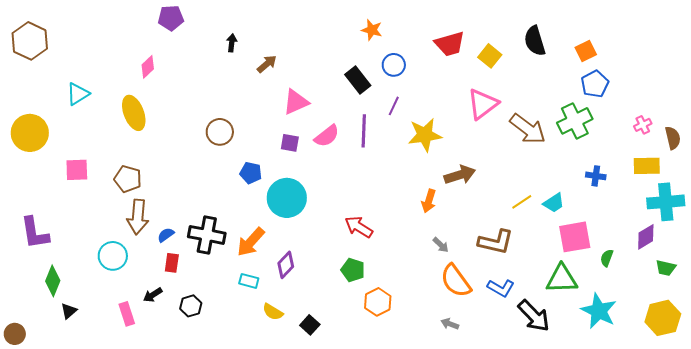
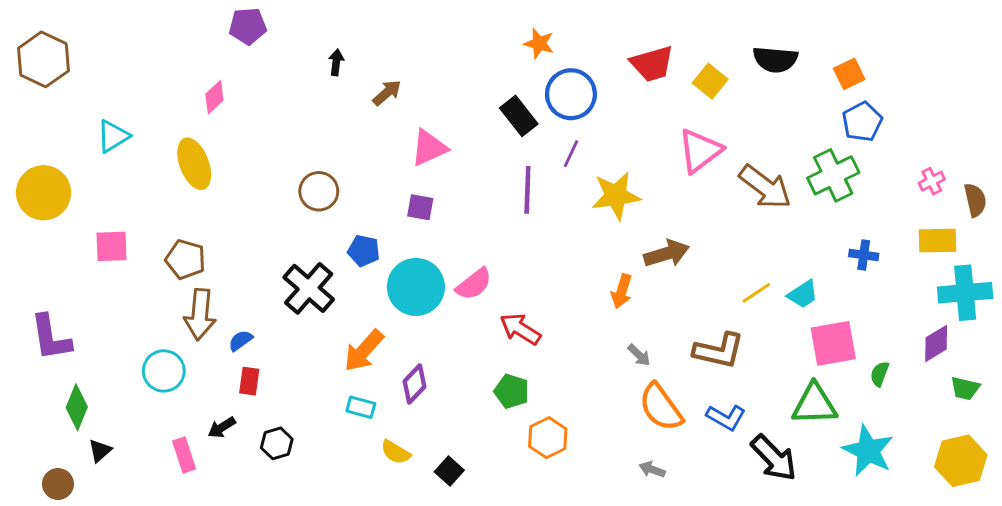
black semicircle: (535, 41) -> (775, 59), turned -68
blue circle: (394, 65) -> (571, 94), size x1.5
pink semicircle: (327, 136) -> (474, 284), moved
black cross: (207, 235) -> (309, 288), moved, turned 30
brown circle: (15, 334) -> (58, 484), moved

